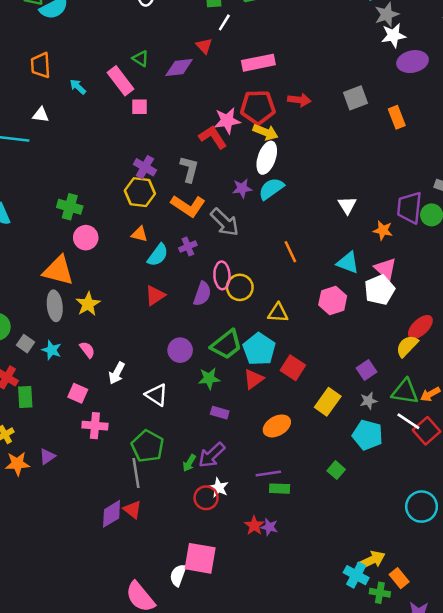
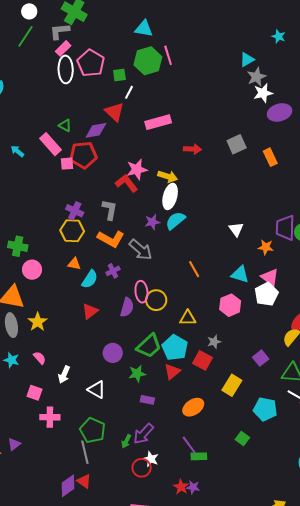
red triangle: (204, 46) -> (114, 112), size x1.5
red pentagon: (258, 107) -> (83, 155), moved
gray star: (368, 401) -> (214, 342), moved
purple line: (268, 473) -> (189, 445), turned 66

